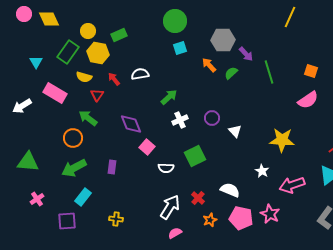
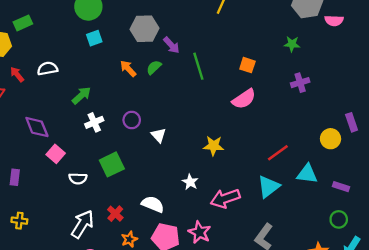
orange arrow: (209, 65) -> (128, 69), moved
yellow star: (282, 140) -> (214, 146), size x0.7
yellow cross: (116, 219) -> (19, 221), moved

